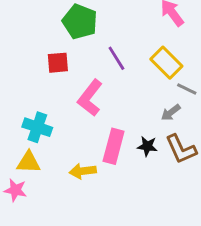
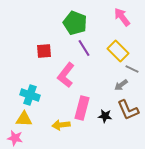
green pentagon: (80, 22) -> (75, 23), moved
black star: (147, 146) -> (105, 116), moved

